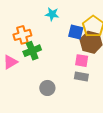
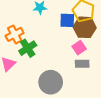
pink square: (82, 61) -> (79, 48), turned -32
gray circle: (47, 88) -> (51, 82), size x1.5

